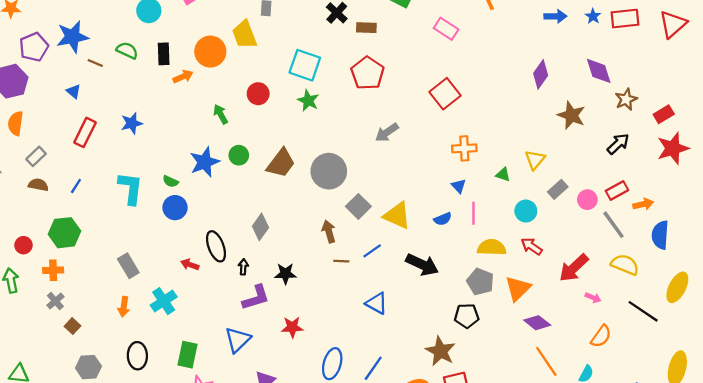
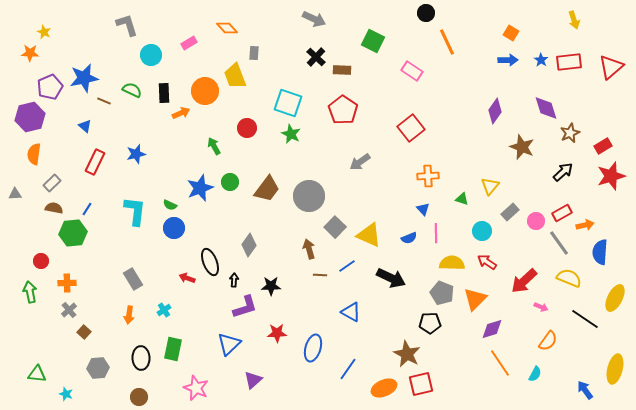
green hexagon: (65, 233) -> (73, 233), moved
cyan cross: (164, 301) -> (164, 310), size x0.6
purple diamond: (537, 323) -> (492, 329), turned -55
green rectangle: (188, 355) -> (173, 349), moved
blue ellipse: (332, 364) -> (313, 348), moved

